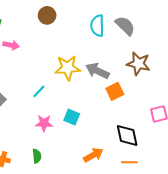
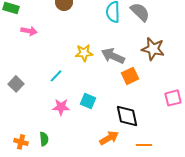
yellow star: (68, 68) -> (84, 53), size x0.7
black diamond: (127, 136) -> (127, 116), moved
green semicircle: (37, 156) -> (44, 139), moved

